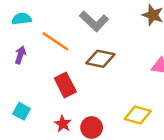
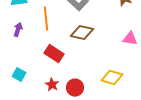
orange line: (55, 41) -> (46, 19), turned 50
red rectangle: (65, 85) -> (54, 54), turned -30

